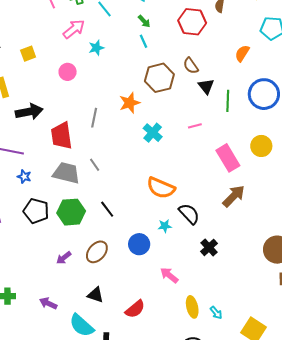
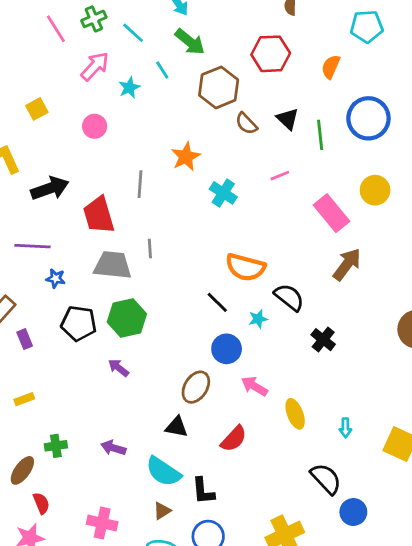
green arrow: (144, 21) -> (190, 42), size x1.6
red hexagon: (192, 22) -> (271, 54), moved
cyan line: (144, 41) -> (162, 70), moved
brown semicircle: (191, 66) -> (246, 123), moved
brown hexagon: (159, 78) -> (219, 87), moved
gray line: (95, 165) -> (150, 248), turned 40
black line: (107, 209) -> (217, 302), moved
brown ellipse: (97, 252) -> (196, 387), moved
purple arrow: (64, 258) -> (118, 368), moved, turned 84
pink arrow: (169, 275) -> (254, 386), moved
yellow ellipse: (192, 307) -> (295, 414), moved
cyan arrow: (216, 313) -> (345, 428), turned 48

